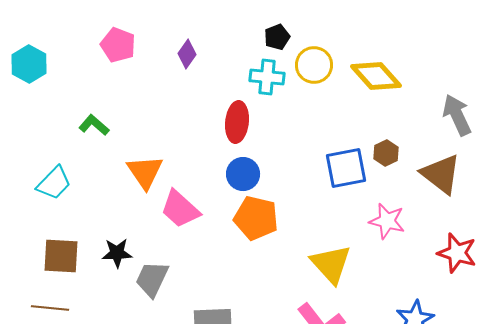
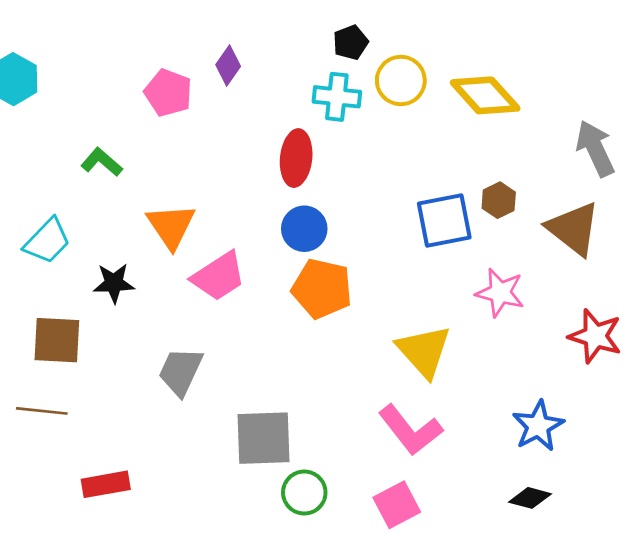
pink pentagon: (118, 45) -> (168, 93), moved
pink trapezoid: (180, 209) -> (219, 276), turned -75
black star: (117, 253) -> (114, 283), moved

